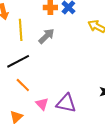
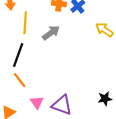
black line: (18, 61) -> (18, 55), turned -50

